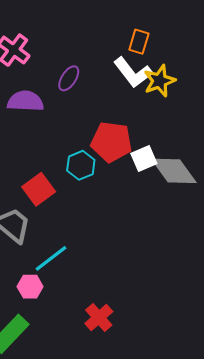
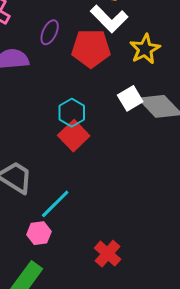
yellow star: (160, 81) -> (145, 49), moved
red pentagon: (111, 142) -> (91, 48), moved
red square: (39, 189) -> (74, 136), moved

